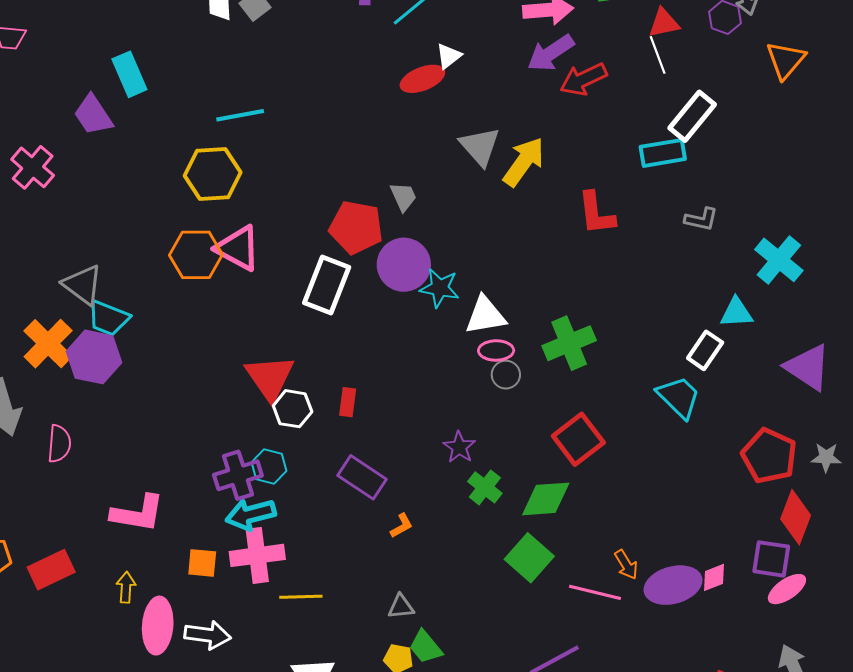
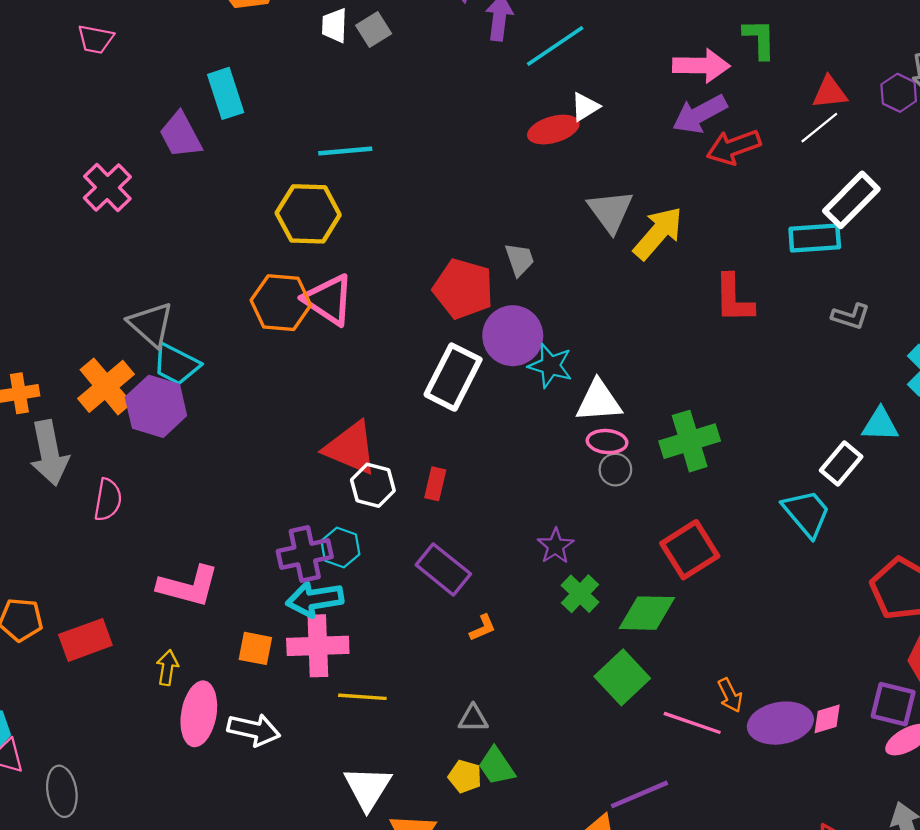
white line: (658, 55) -> (819, 128), turned 66
white rectangle: (327, 285) -> (453, 377), moved
red triangle: (270, 378) -> (351, 448), turned -38

